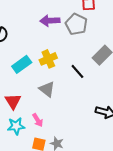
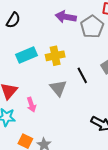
gray triangle: (47, 89) -> (58, 88), moved
pink arrow: (38, 120) -> (31, 105), moved

